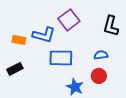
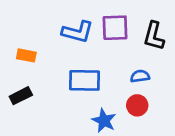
purple square: (69, 20) -> (115, 28), moved, turned 35
blue L-shape: (44, 35) -> (78, 32), moved

